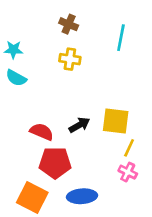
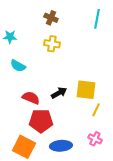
cyan line: (121, 38) -> (97, 19), moved
cyan semicircle: (16, 78) -> (18, 66), moved
pink cross: (128, 172) -> (95, 139), moved

